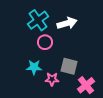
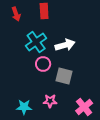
gray square: (69, 66) -> (64, 76), moved
cyan star: (34, 67) -> (24, 107), moved

